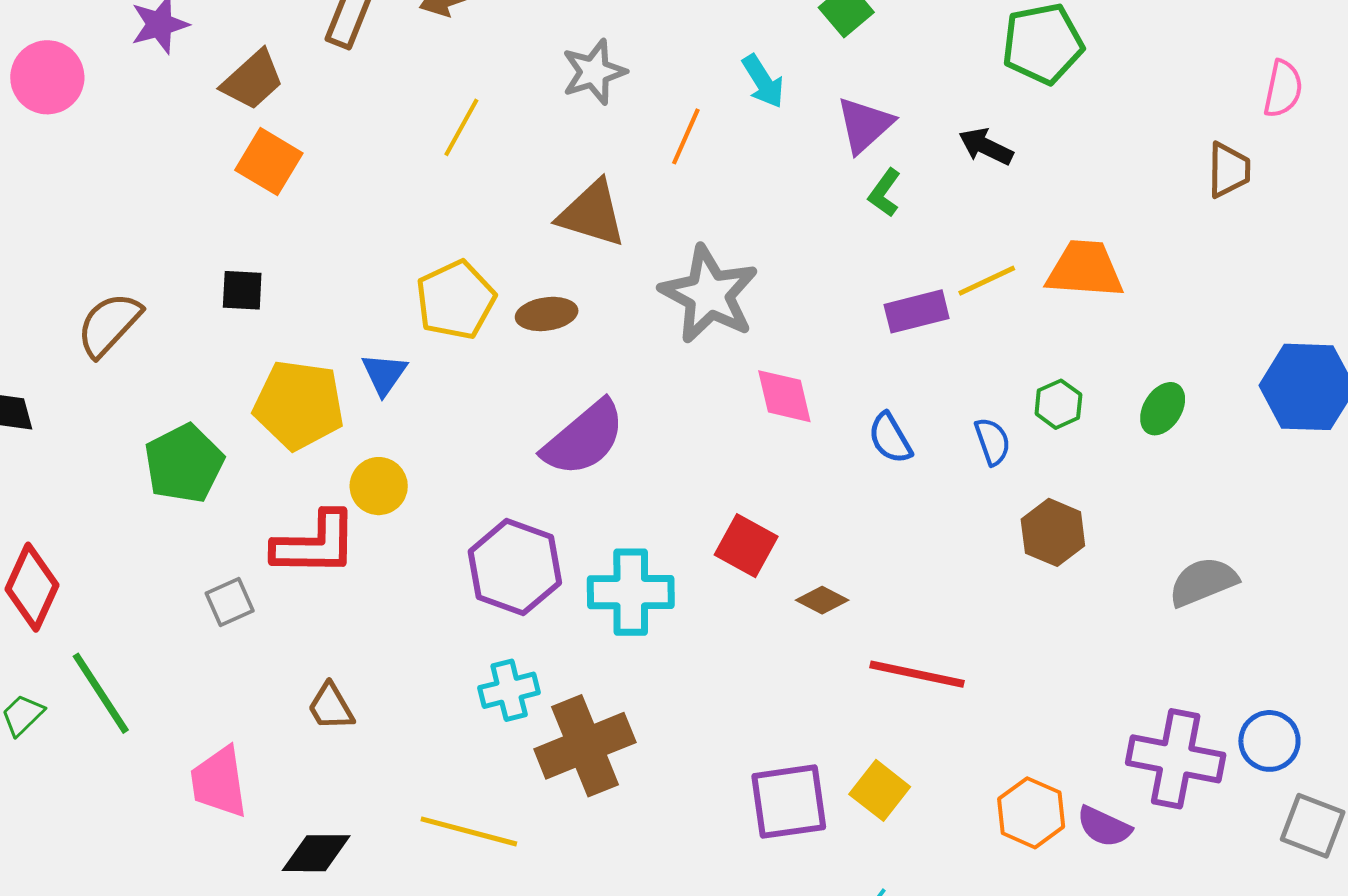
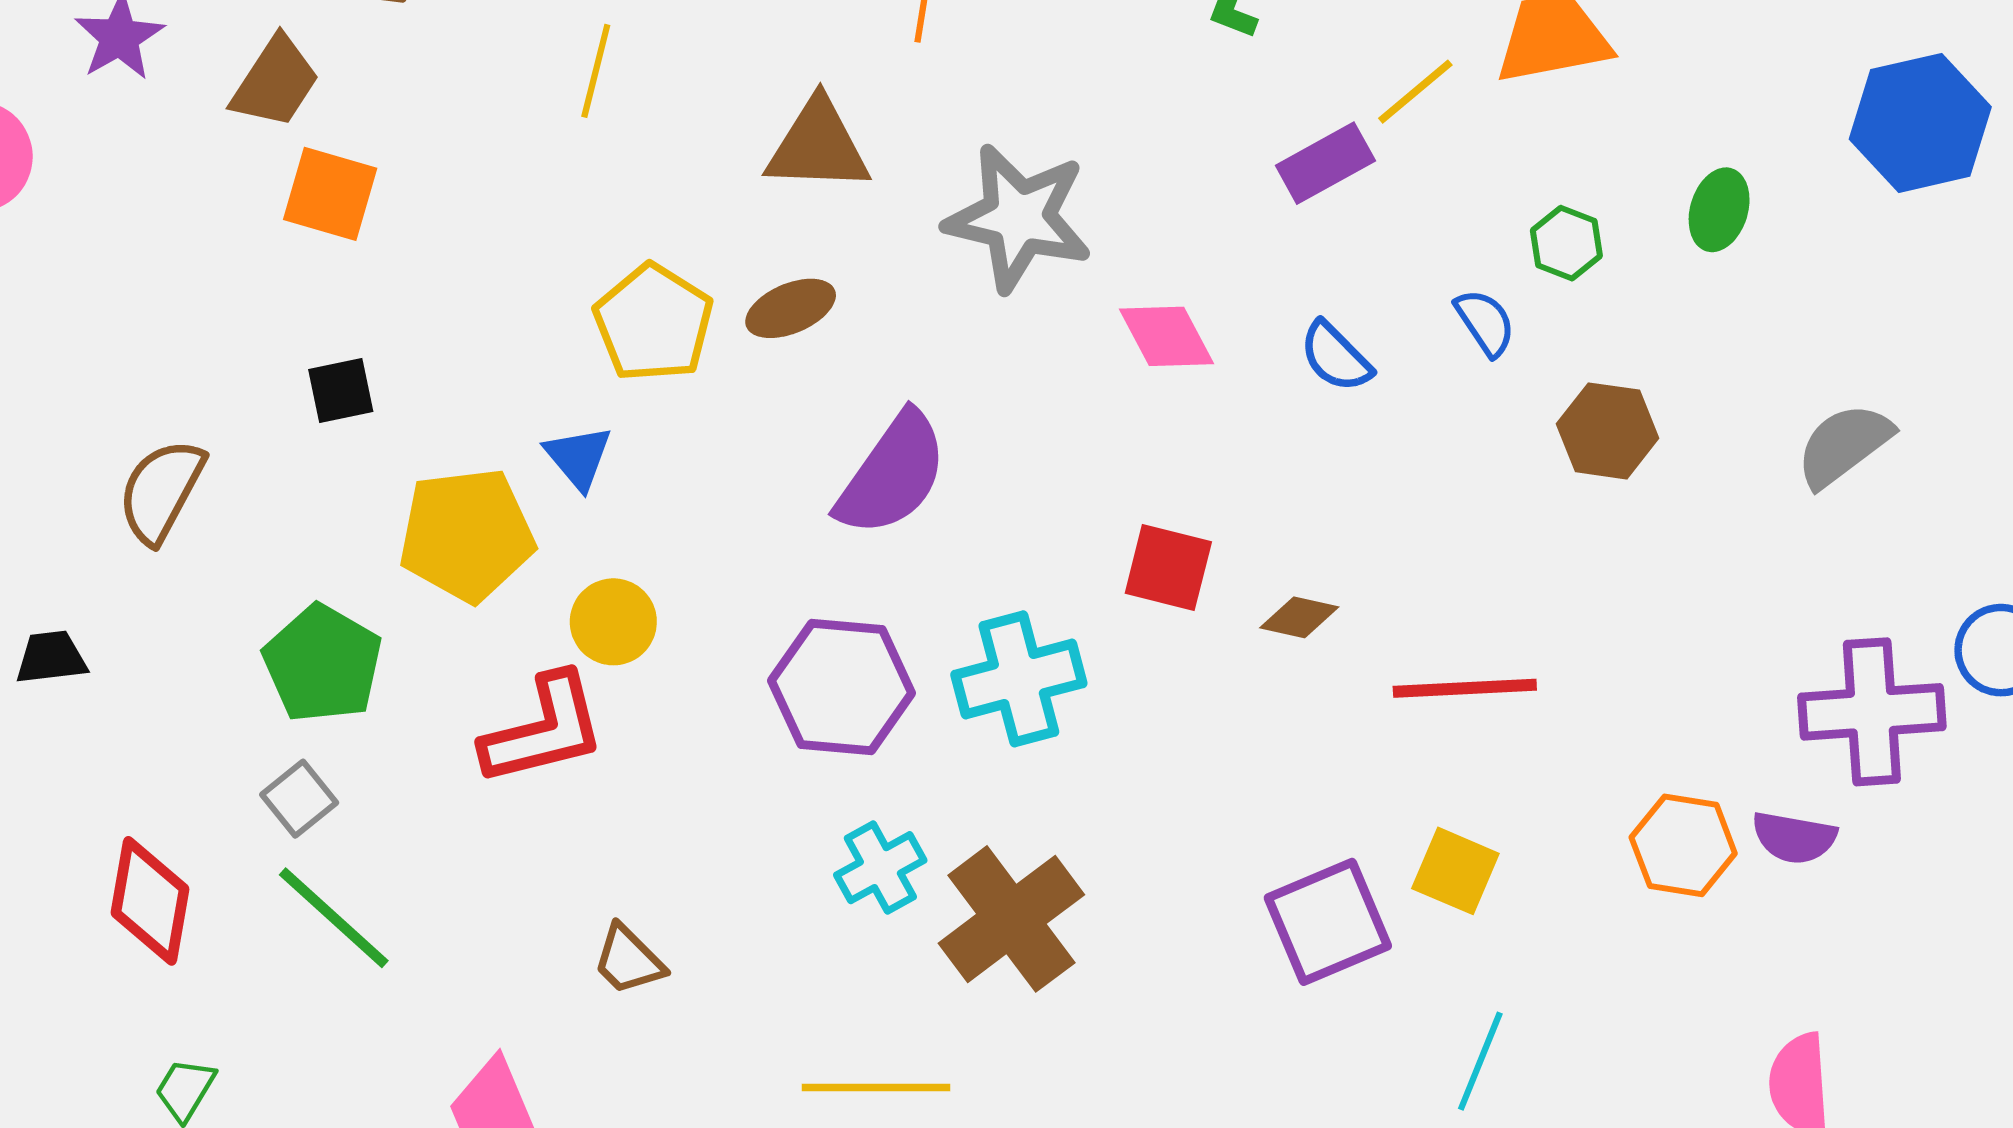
gray square: (230, 602) -> (299, 799), moved
green line: (101, 693) -> (334, 918), moved

